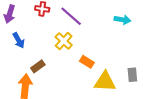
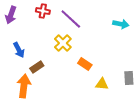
blue arrow: (19, 40) -> (19, 50), moved
yellow triangle: (105, 82) -> (102, 84), size x0.6

